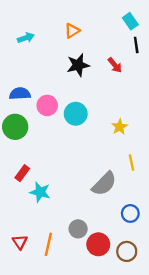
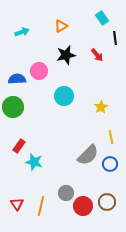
cyan rectangle: (130, 21) -> (102, 18), moved
pink circle: (47, 105) -> (39, 71), moved
blue circle: (130, 213) -> (110, 164), moved
brown circle: (127, 251) -> (107, 202), moved

